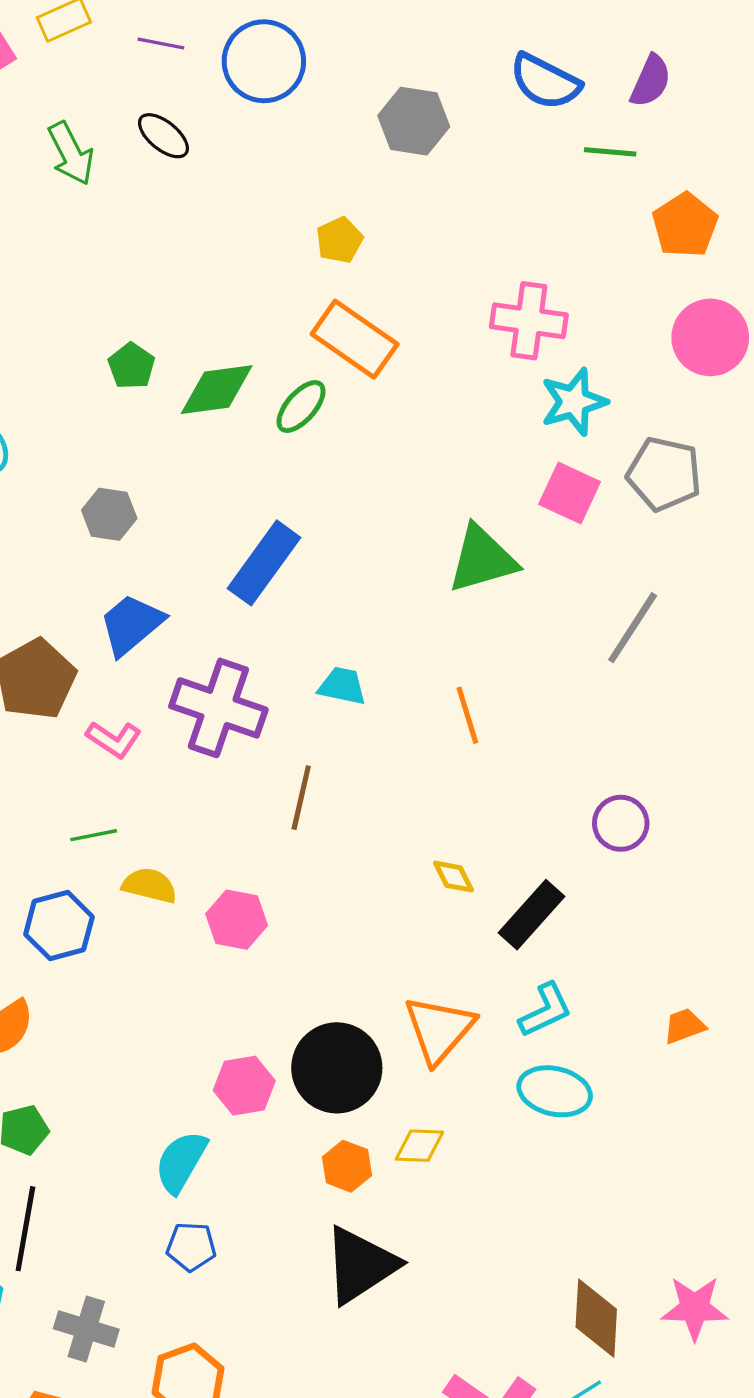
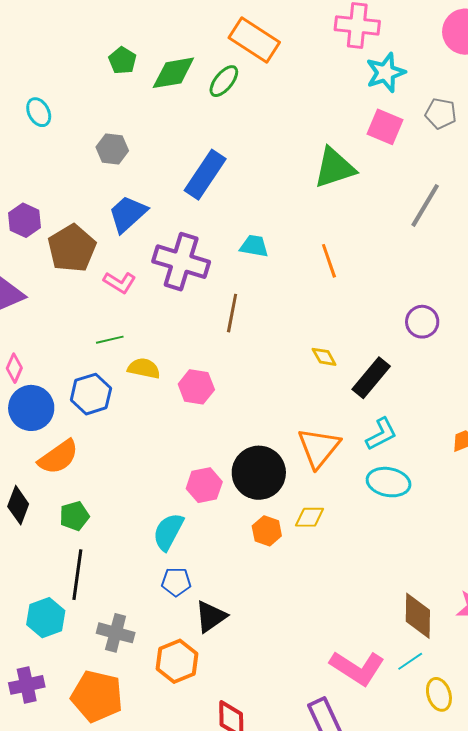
gray pentagon: (664, 474) -> (441, 113), size x0.7
black triangle: (360, 1265) -> (211, 617), moved, size x0.7

